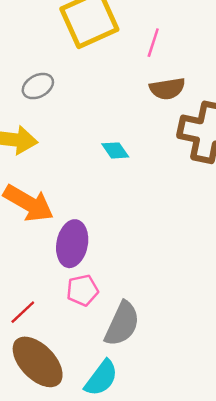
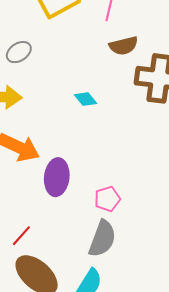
pink pentagon: (82, 290) -> (107, 199), moved

